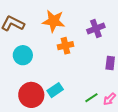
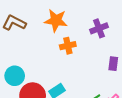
cyan circle: (23, 55) -> (15, 76), moved

